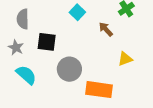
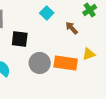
orange rectangle: (99, 90) -> (66, 63), moved

